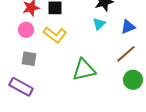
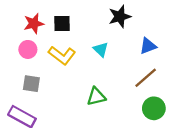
cyan triangle: (99, 24) -> (101, 49), moved, turned -32
green triangle: (84, 70) -> (96, 97), size x0.7

